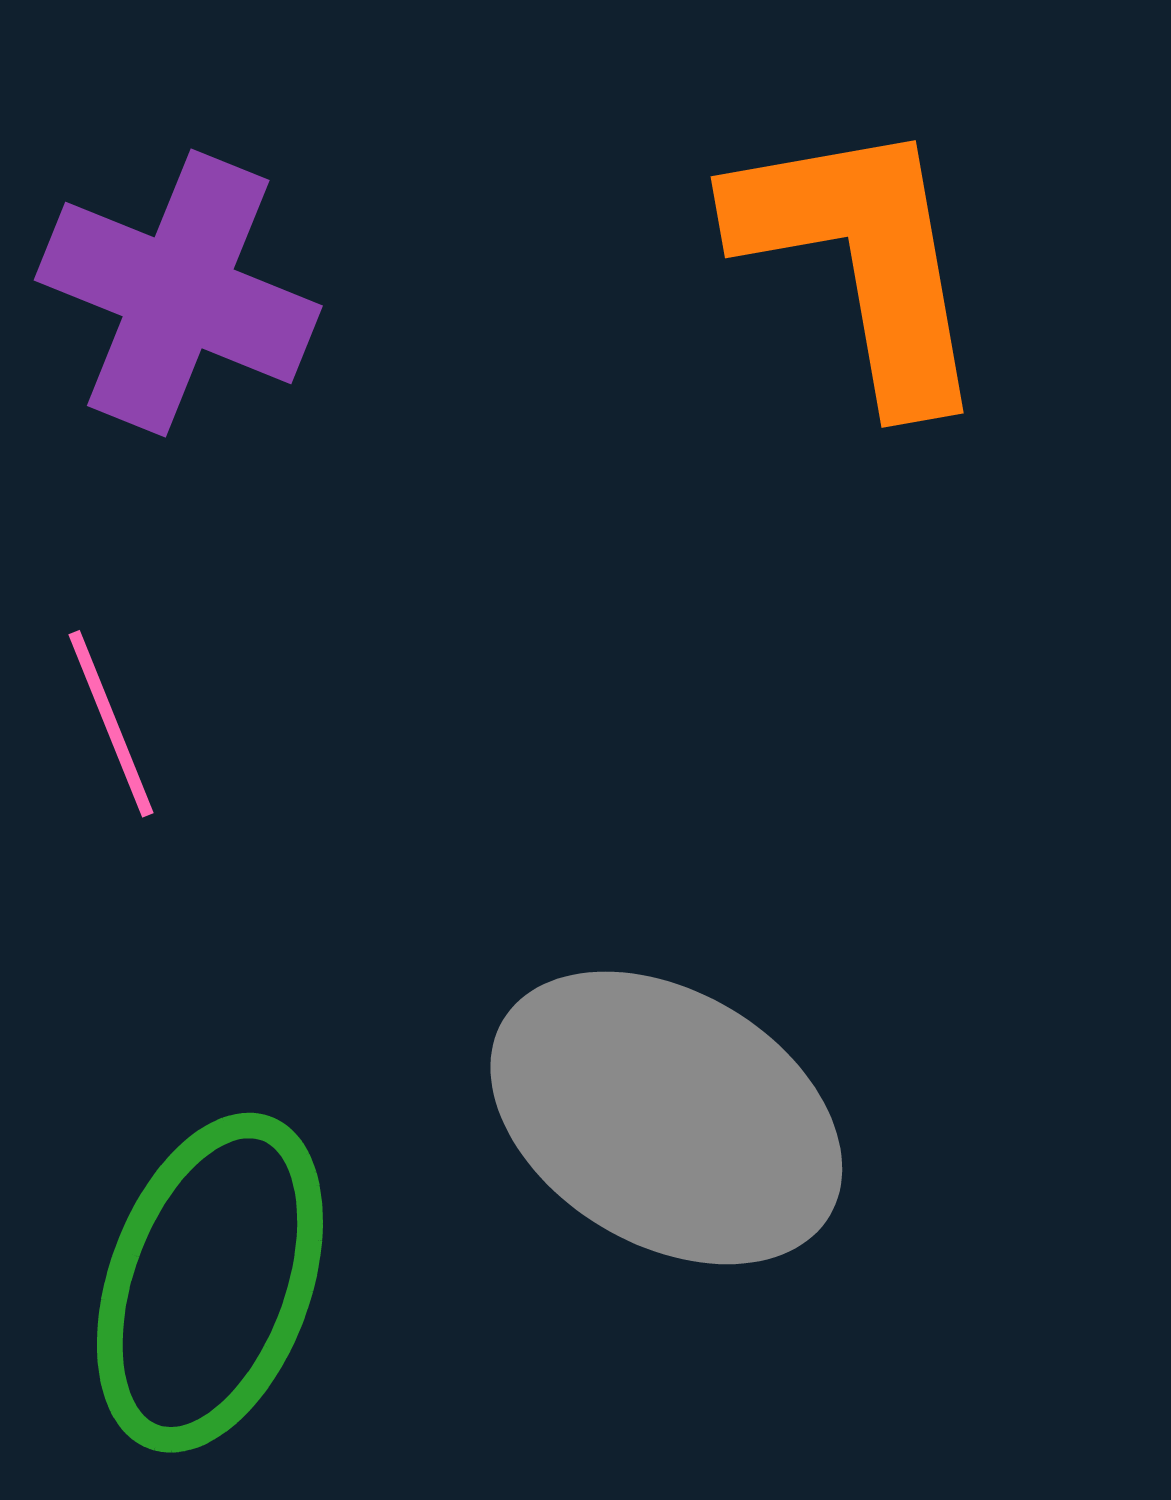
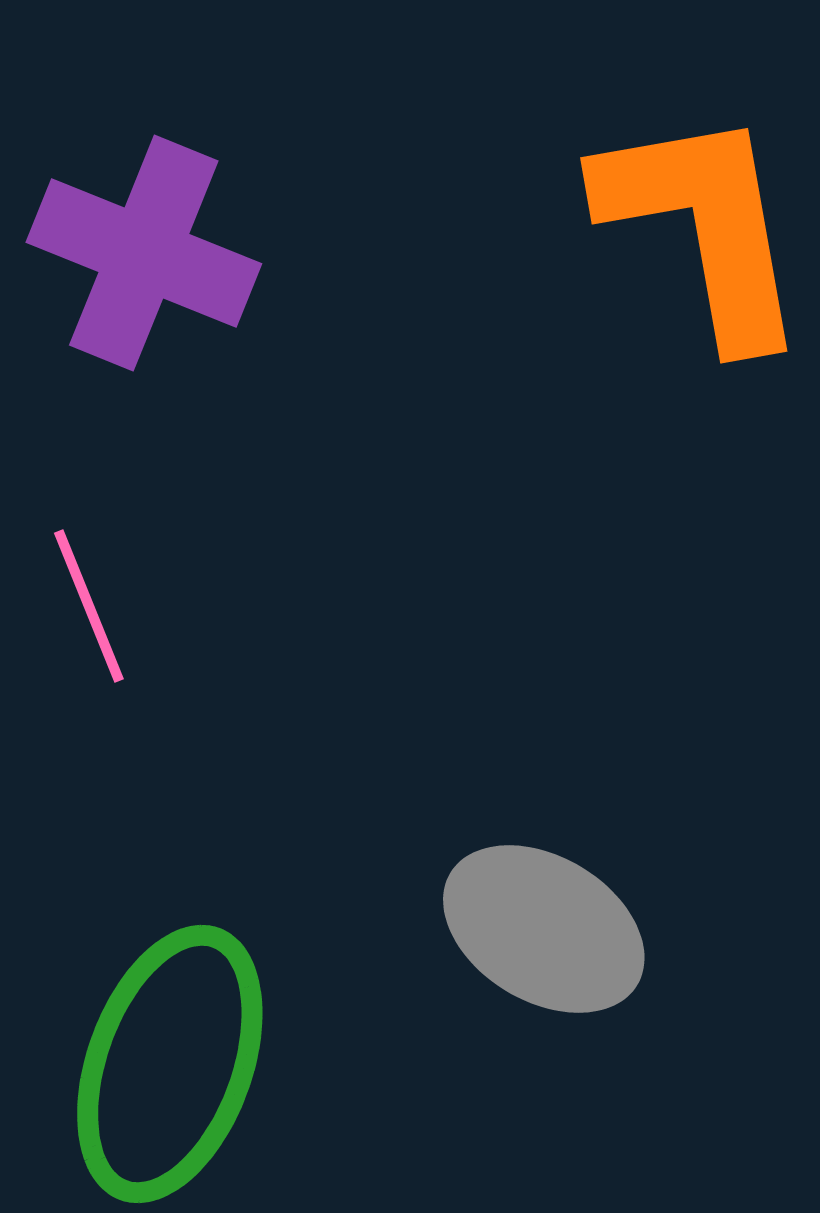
gray ellipse: (666, 1118) -> (544, 929), size x0.7

